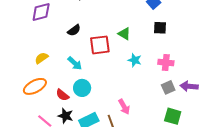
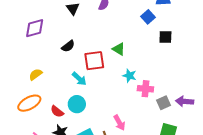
black square: (160, 28) -> (165, 37), moved
cyan arrow: (75, 63) -> (79, 79), moved
pink cross: (166, 63) -> (145, 89), moved

